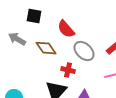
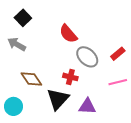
black square: (34, 16) -> (23, 18), moved, turned 35
brown diamond: (46, 48) -> (31, 79), moved

